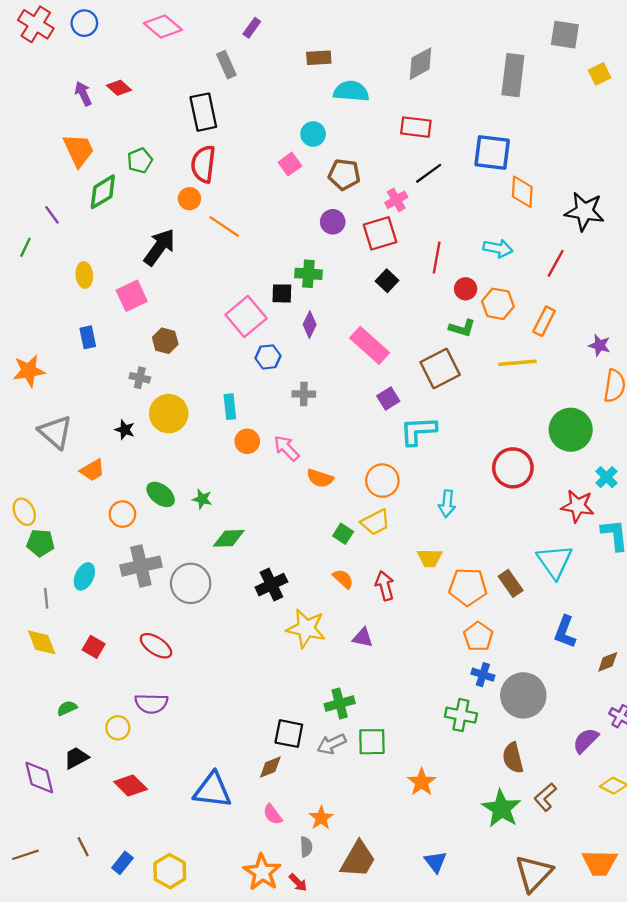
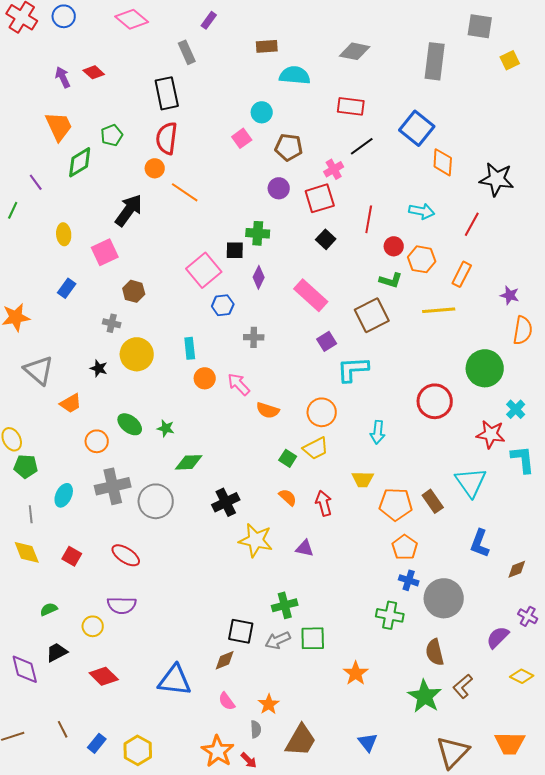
gray diamond: (420, 64) -> (355, 51), turned 40
blue square: (492, 152) -> (417, 128), turned 32
blue rectangle: (88, 337) -> (67, 288), turned 48

